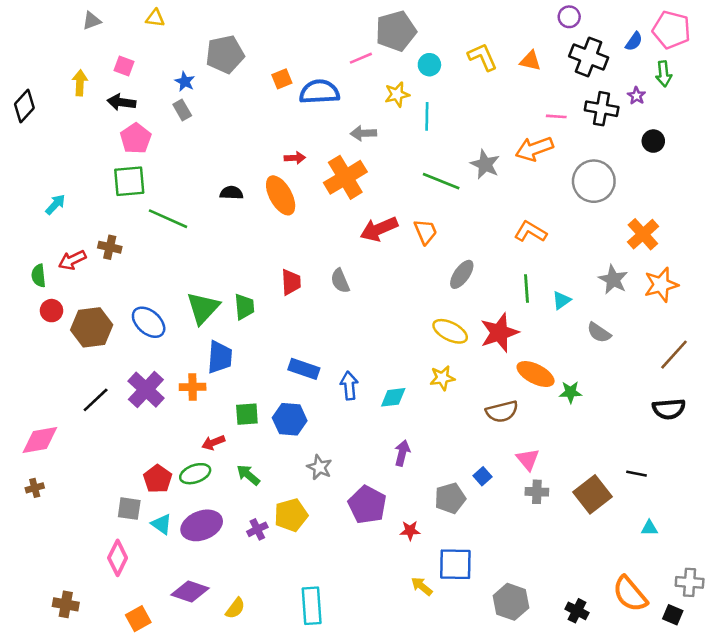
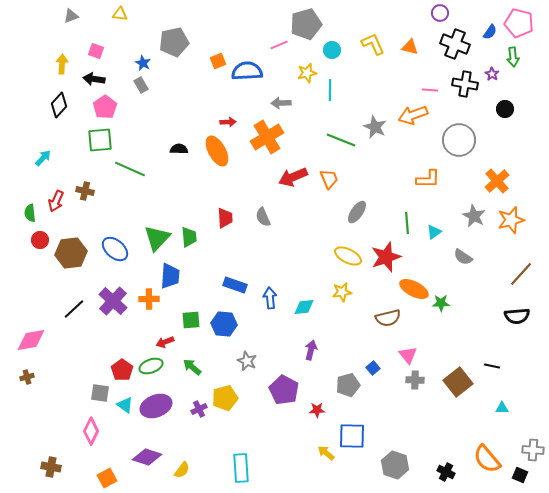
black diamond: (24, 106) -> (59, 105), moved
orange L-shape: (530, 232) -> (428, 179), moved, turned 150
red arrow: (72, 260) -> (56, 201), turned -40

